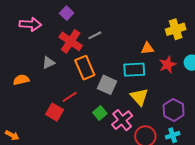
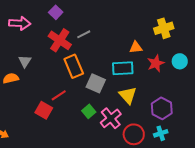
gray triangle: (48, 63) -> (25, 61), moved, turned -32

